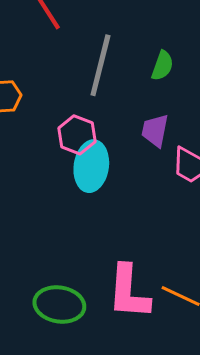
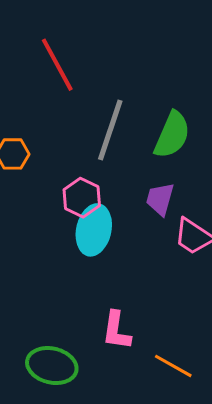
green semicircle: (162, 66) -> (172, 135), size x1.6
pink L-shape: (129, 292) -> (116, 330), moved, size x0.7

